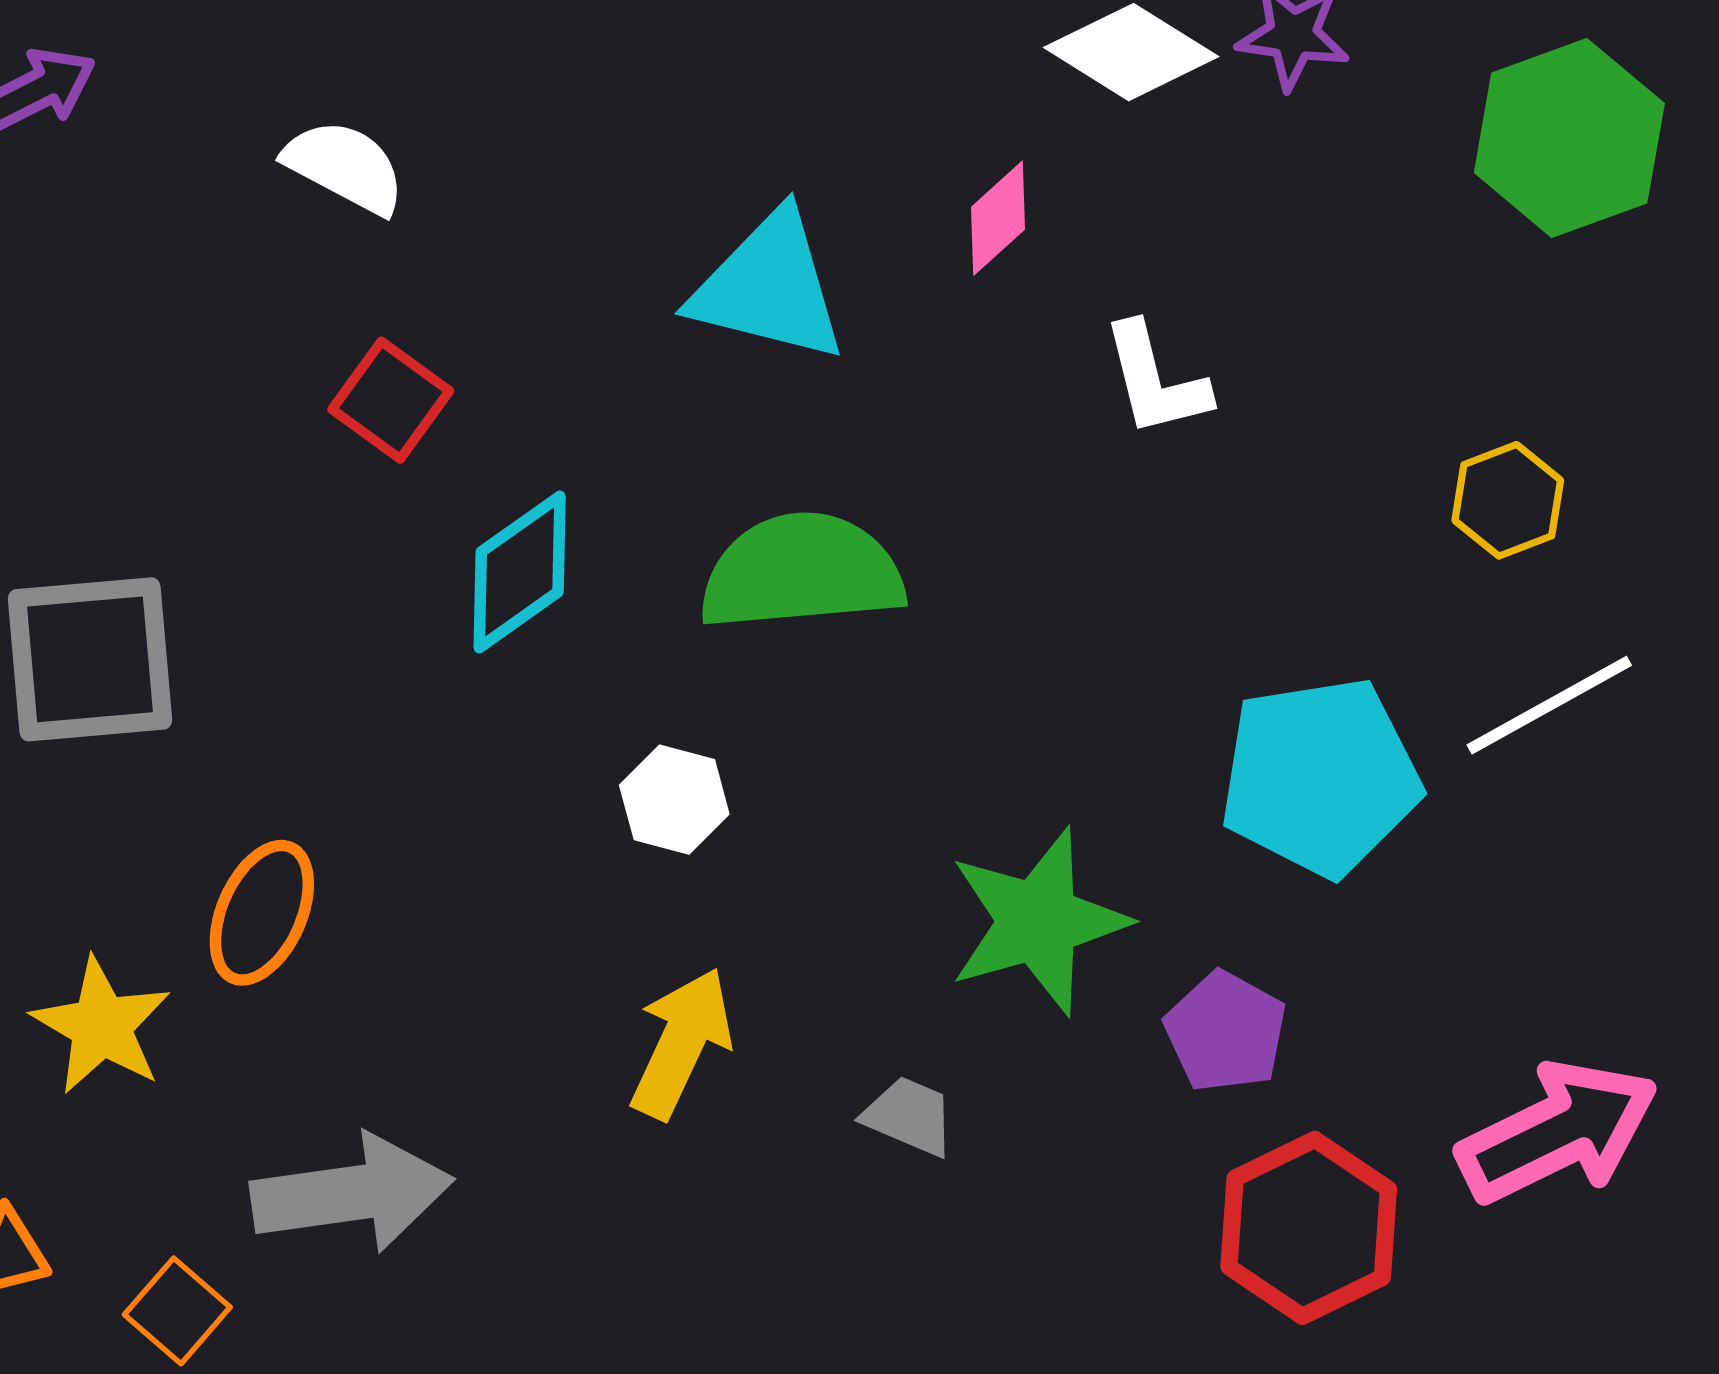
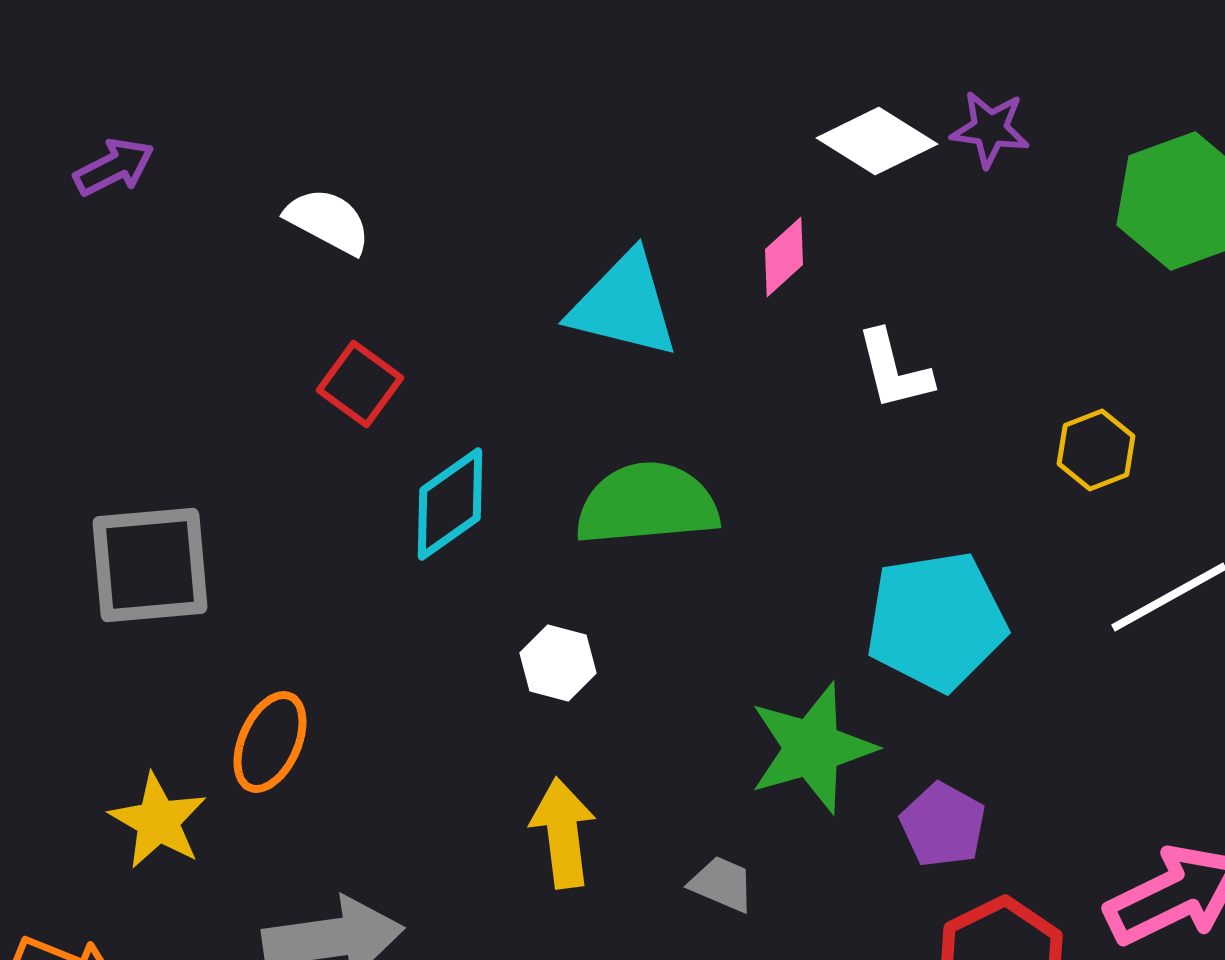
yellow hexagon: (1508, 500) -> (1096, 450), moved
cyan pentagon: (1320, 777) -> (936, 621), moved
yellow arrow: (681, 1043) -> (563, 833), turned -32

